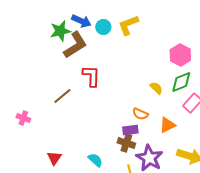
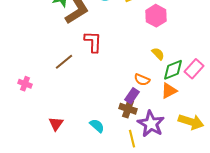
pink hexagon: (180, 55) -> (156, 16), moved
green diamond: (181, 82) -> (173, 70), moved
purple rectangle: (130, 130) -> (132, 96), turned -49

